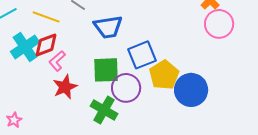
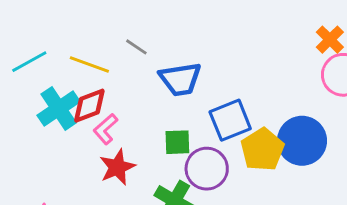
green square: (106, 70) -> (177, 142), size x0.7
blue circle: (191, 90) -> (302, 141), moved

